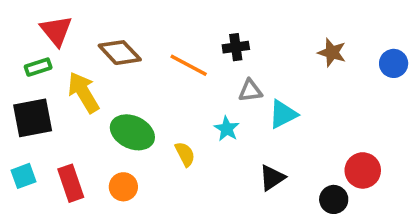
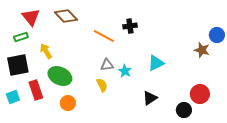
brown diamond: (120, 53) -> (66, 16), moved
brown star: (332, 53) -> (202, 50), moved
gray triangle: (250, 91) -> (107, 65), moved
yellow arrow: (83, 92) -> (46, 51), size x0.7
green ellipse: (132, 132) -> (60, 76), moved
red rectangle: (71, 183) -> (36, 90), moved

